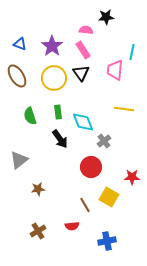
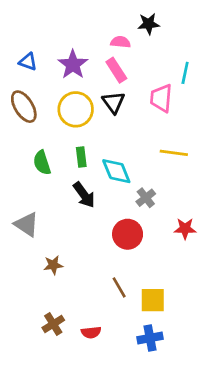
gray triangle: (19, 160) -> (27, 224), turned -48
red star: (132, 177) -> (185, 229), moved
yellow square: (109, 197) -> (153, 300), moved, turned -30
red semicircle: (72, 226) -> (91, 332), moved

